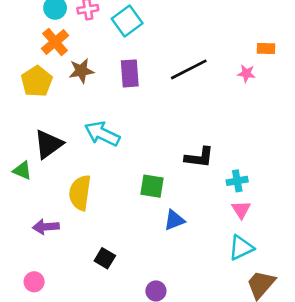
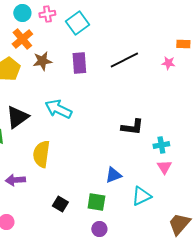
green square: (152, 186) -> (96, 202), moved
cyan triangle: (241, 248) -> (141, 196), moved

